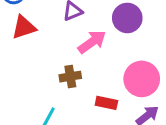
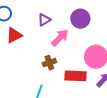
red rectangle: (106, 103) -> (76, 76), size x1.5

